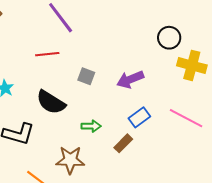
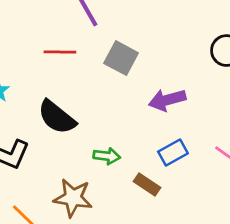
gray square: (86, 76) -> (121, 58), moved, size x1.4
brown rectangle: (123, 143) -> (147, 185), turned 72

